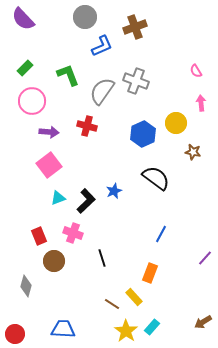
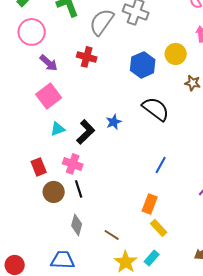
purple arrow: (49, 132) -> (49, 63), turned 36
black line: (102, 258) -> (79, 189), moved
gray diamond: (26, 286) -> (77, 225), moved
yellow rectangle: (134, 297) -> (159, 228), moved

